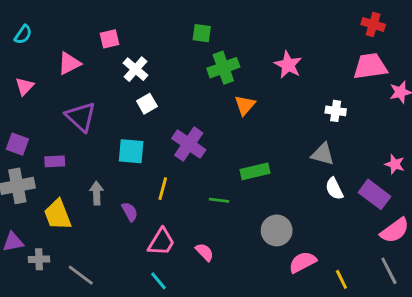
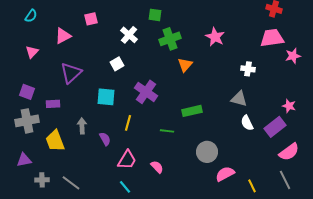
white cross: (135, 69) -> (129, 35), moved
purple triangle: (81, 117) -> (71, 73), turned 35
purple rectangle: (375, 194) -> (275, 127), turned -75
gray cross: (39, 259) -> (42, 180), moved

